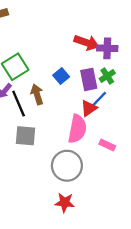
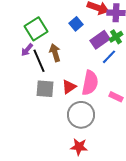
blue square: (61, 76) -> (76, 24), moved
purple rectangle: (89, 79) -> (100, 40), turned 66
red triangle: (89, 108) -> (69, 87), moved

